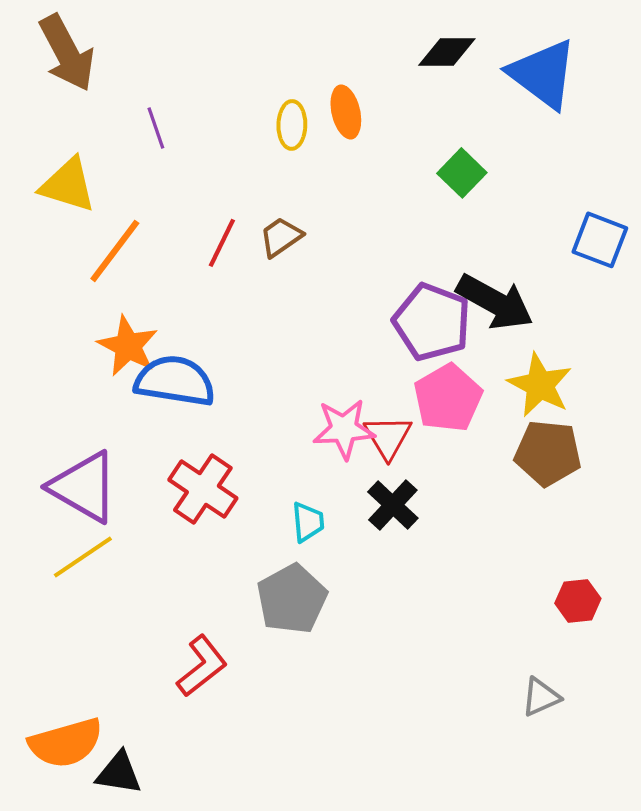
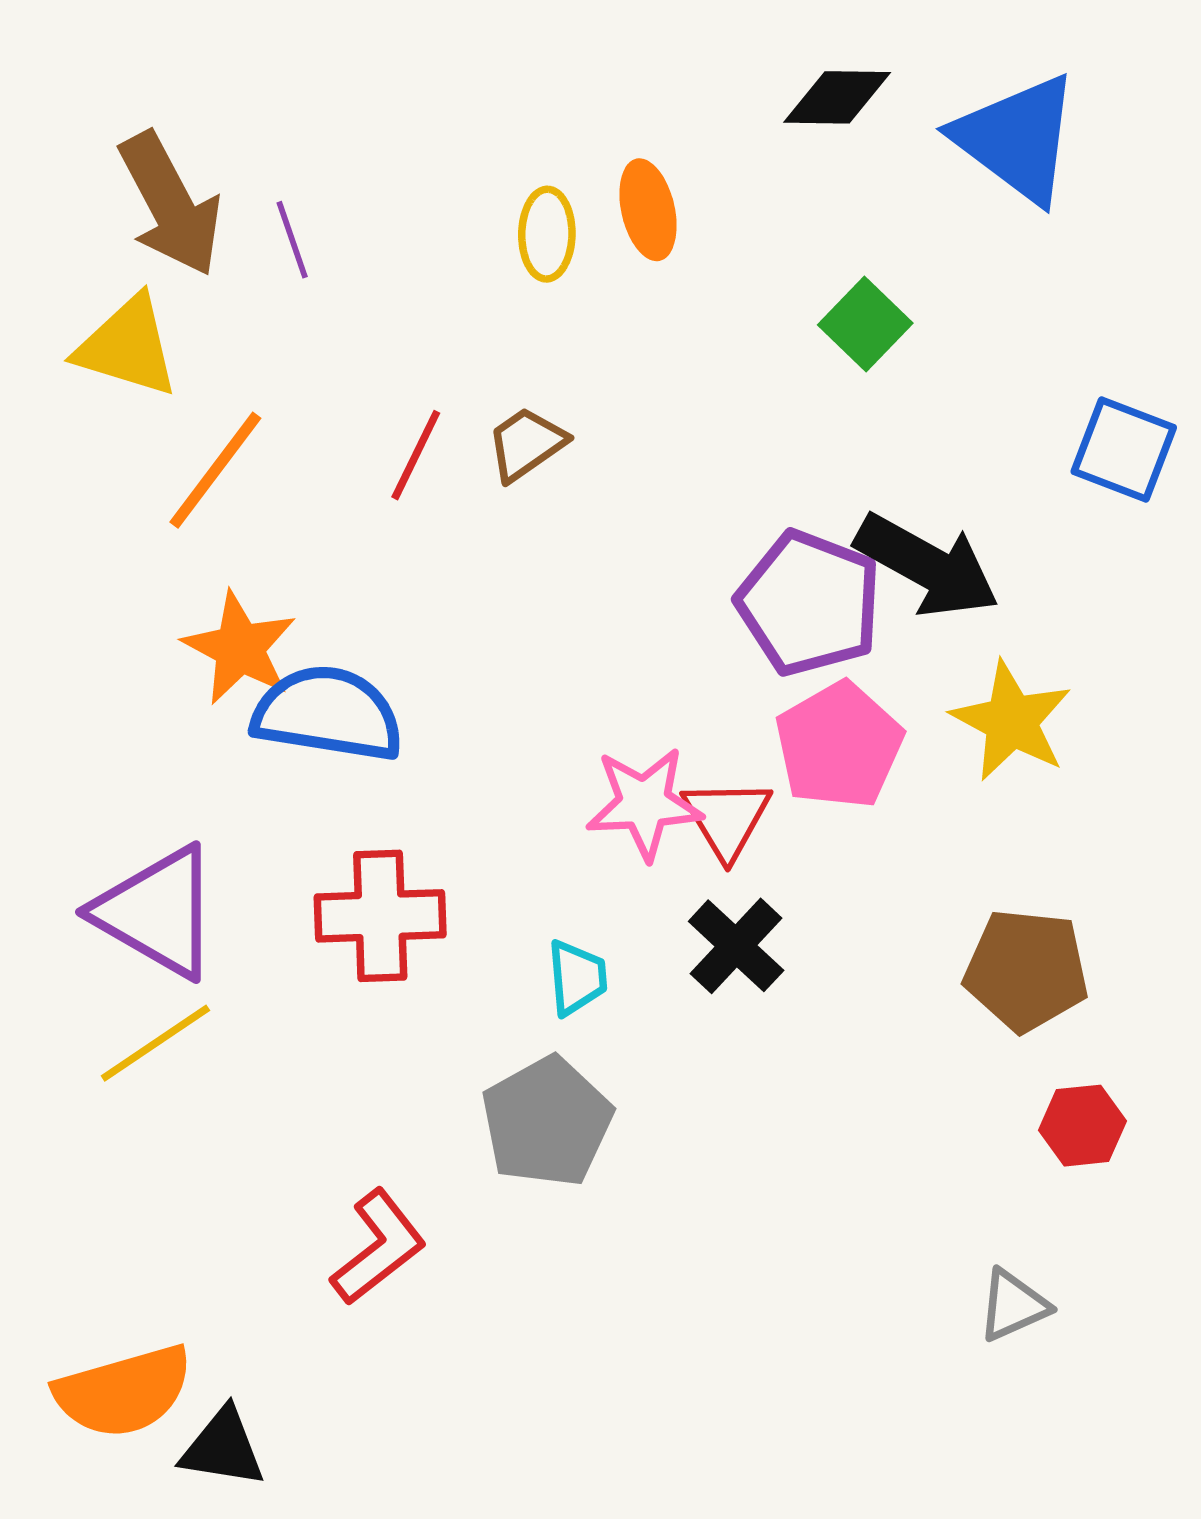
brown arrow: (67, 53) -> (170, 204), moved
brown pentagon: (548, 453) -> (1026, 970), moved
red cross: (203, 489) -> (380, 916), turned -36

